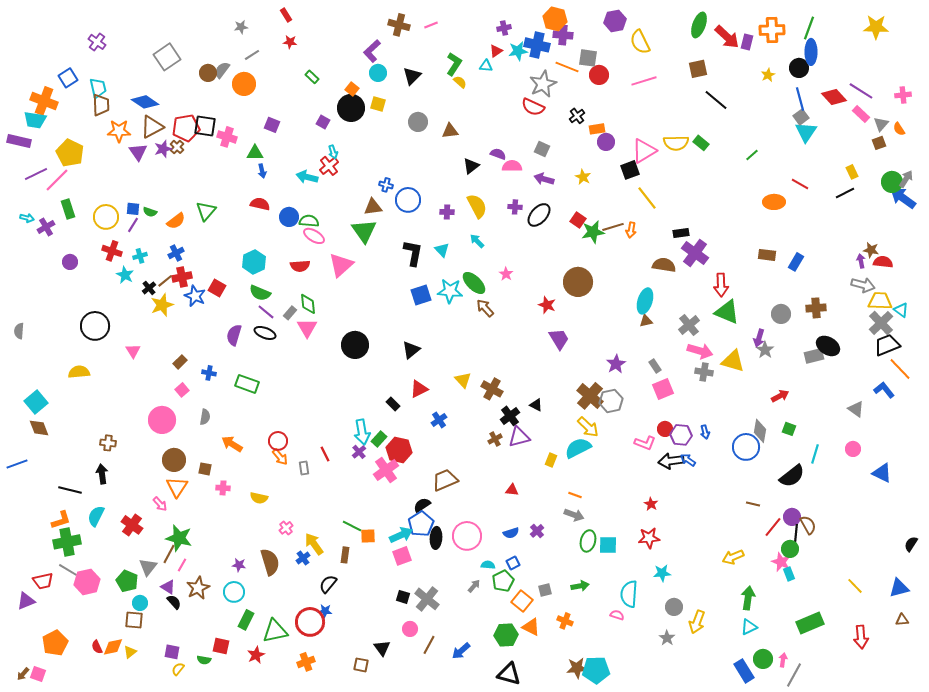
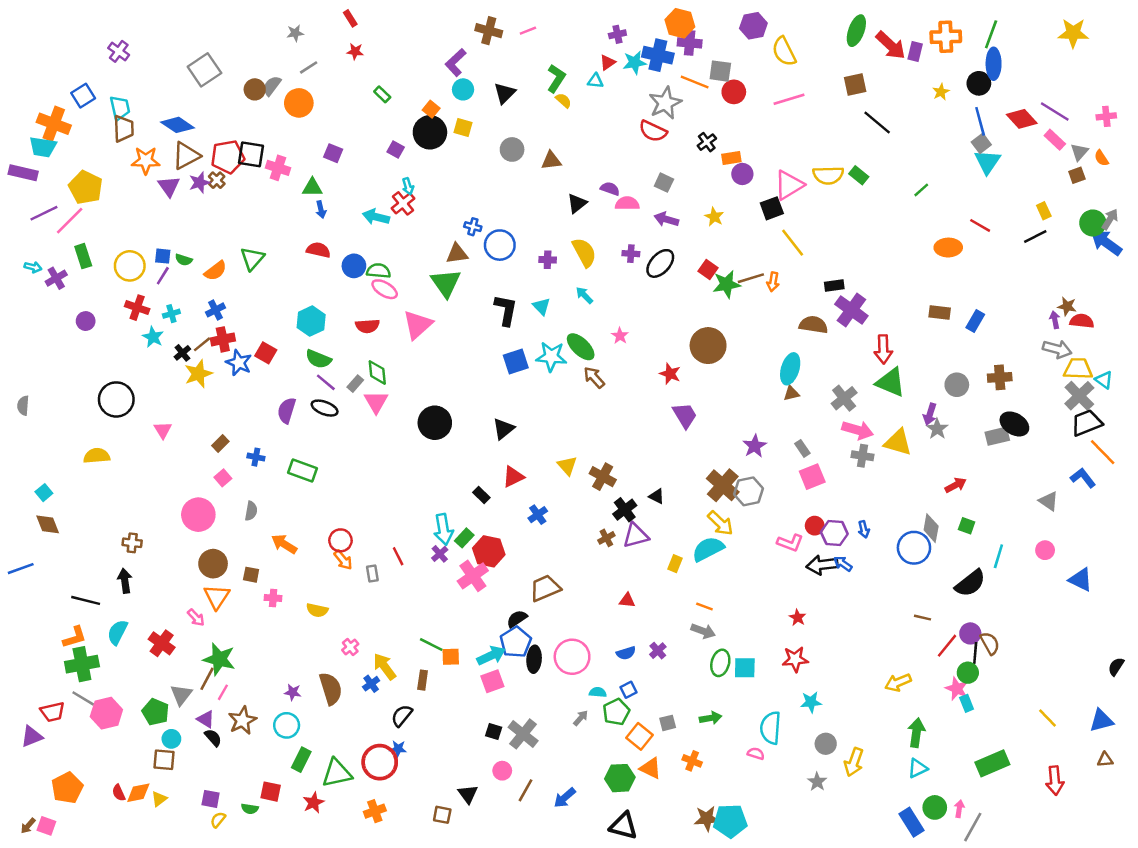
cyan square: (36, 402) -> (44, 493), size x0.6

